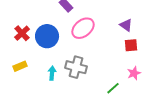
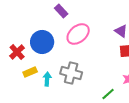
red cross: (22, 33) -> (17, 52), moved
yellow rectangle: (20, 66) -> (30, 72), moved

